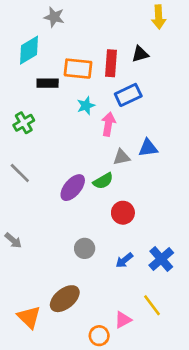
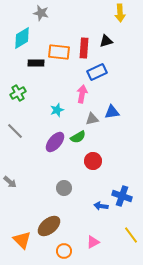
cyan star: (86, 106) -> (57, 110), moved
blue cross: (161, 259) -> (122, 196), turned -30
blue arrow: (124, 260) -> (101, 206), moved, turned 48
yellow line: (152, 305) -> (131, 235), moved
orange circle: (99, 336) -> (64, 251), moved

